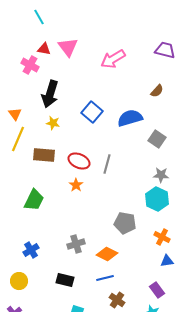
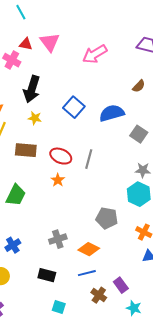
purple rectangle: (157, 290) -> (121, 285), moved

